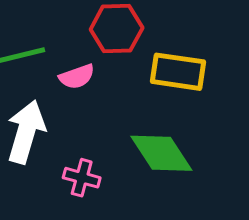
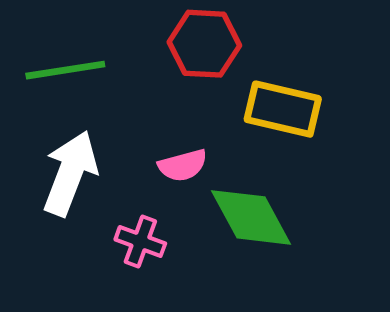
pink semicircle: (77, 77) -> (183, 165), moved

